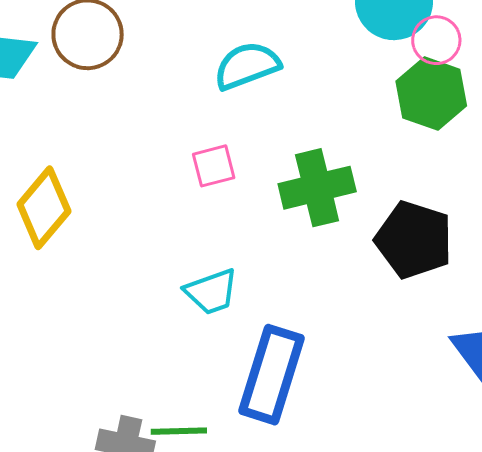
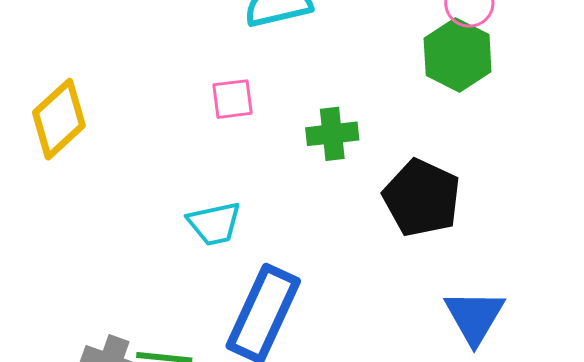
green cross: (317, 188) -> (332, 134), size x0.7

